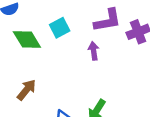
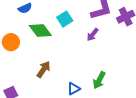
purple arrow: (94, 51) -> (93, 35), turned -128

